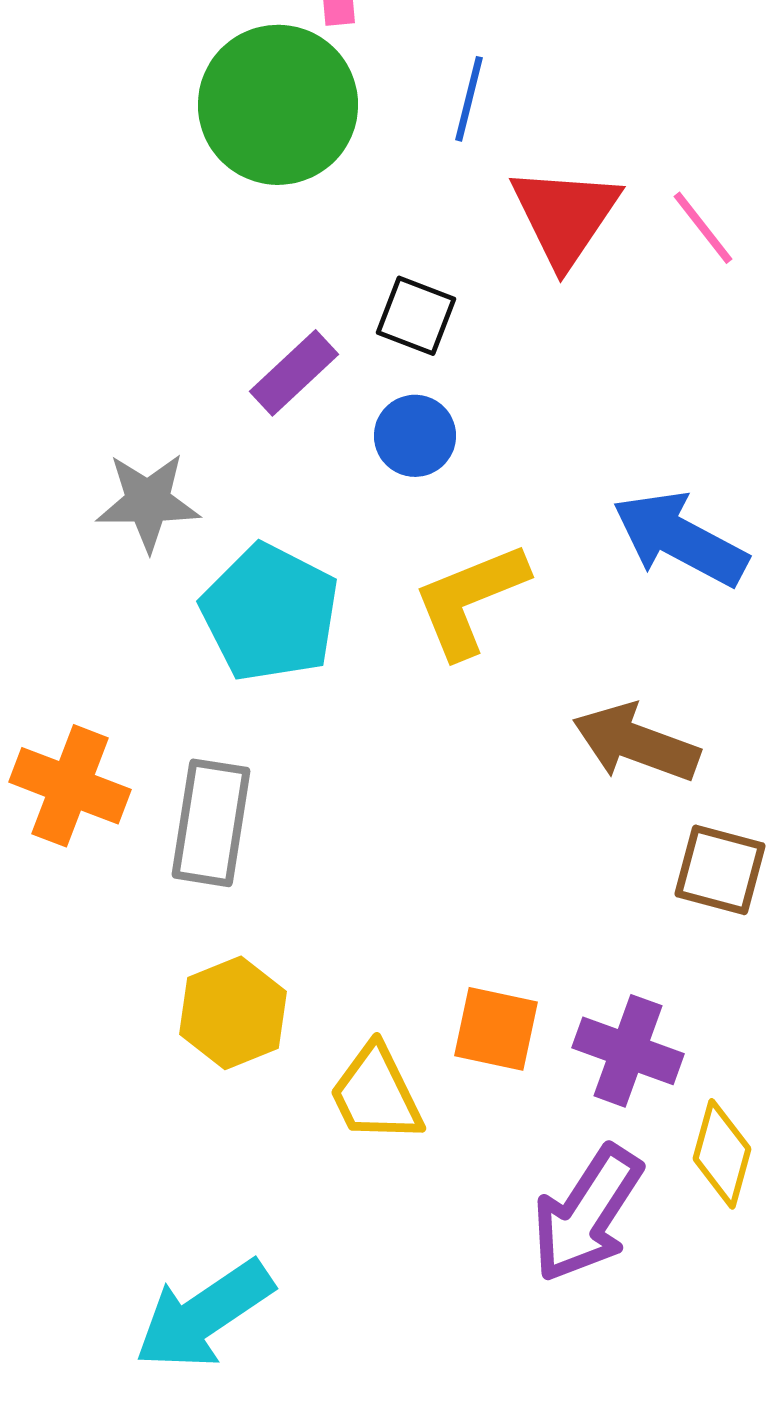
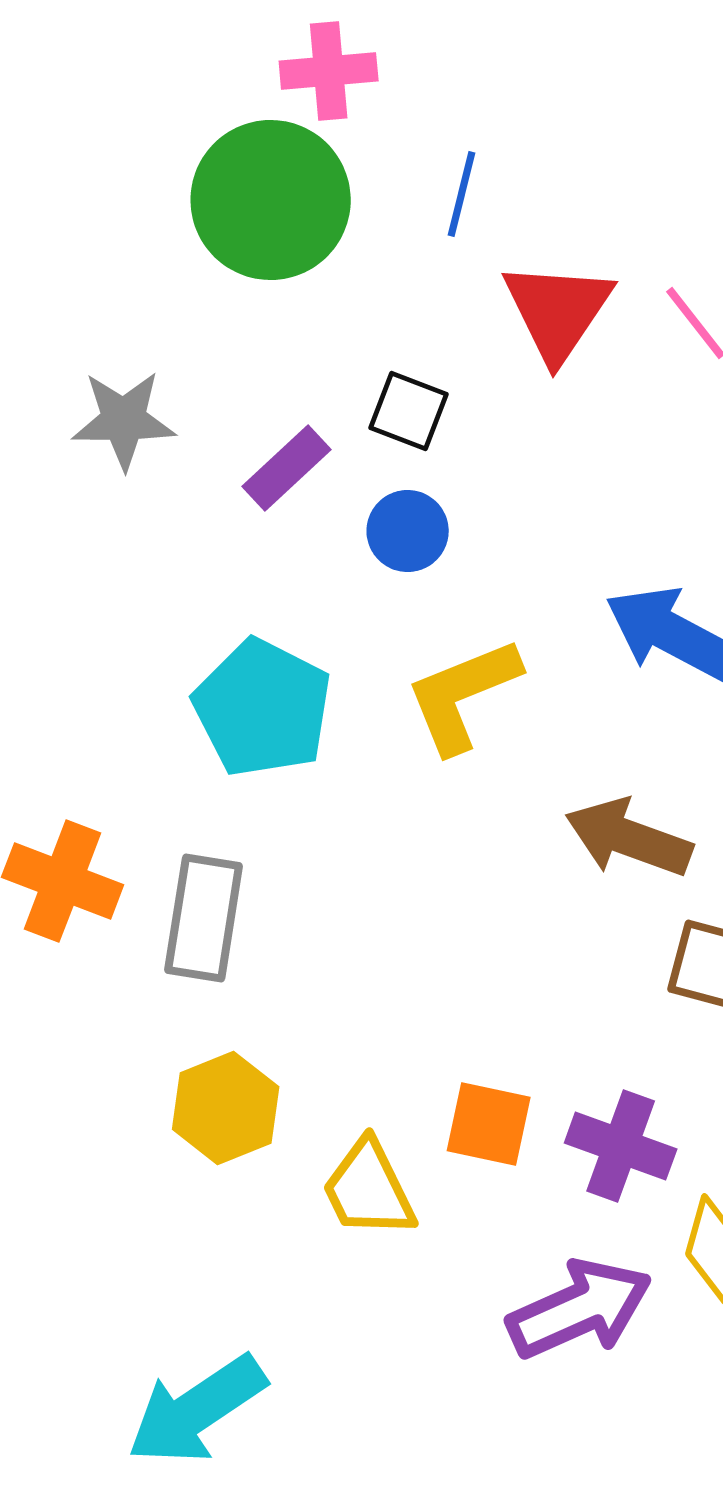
gray star: (148, 502) -> (124, 420), moved
purple arrow: (587, 1214) -> (580, 1309), turned -147

